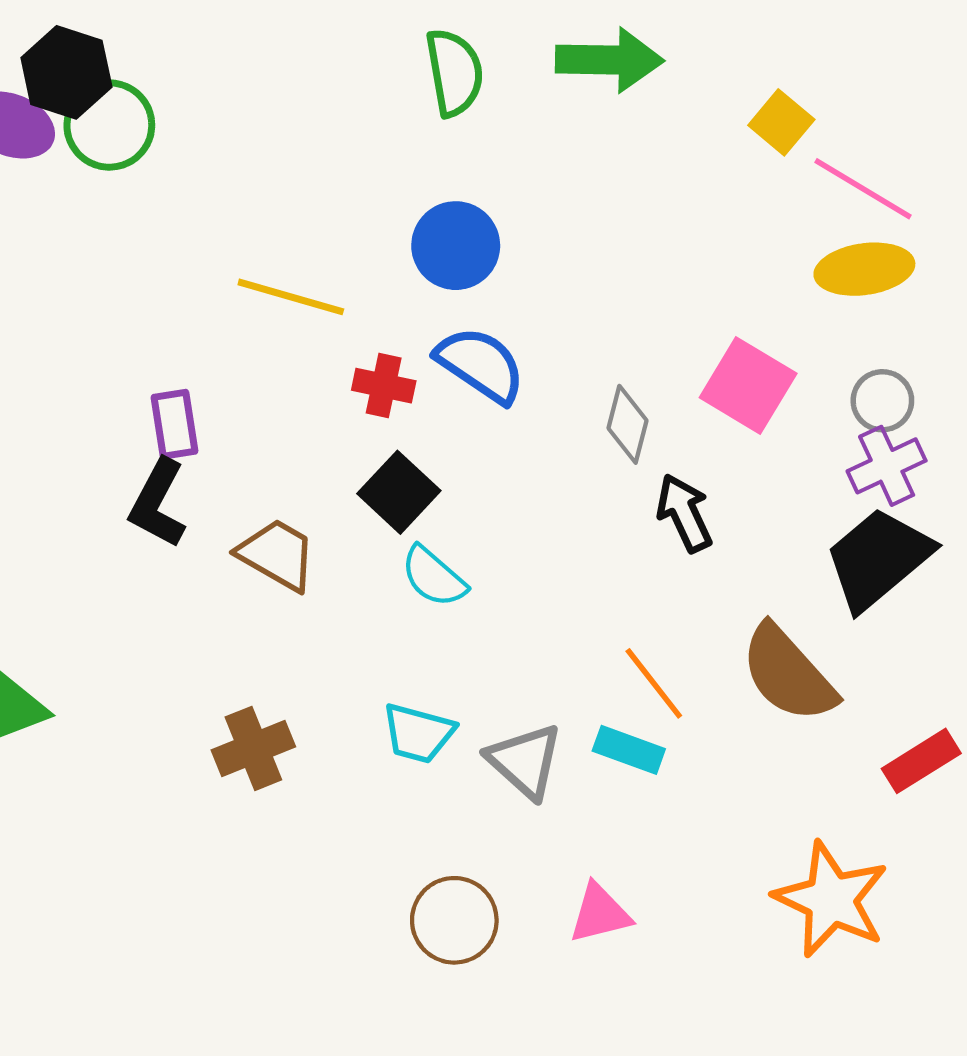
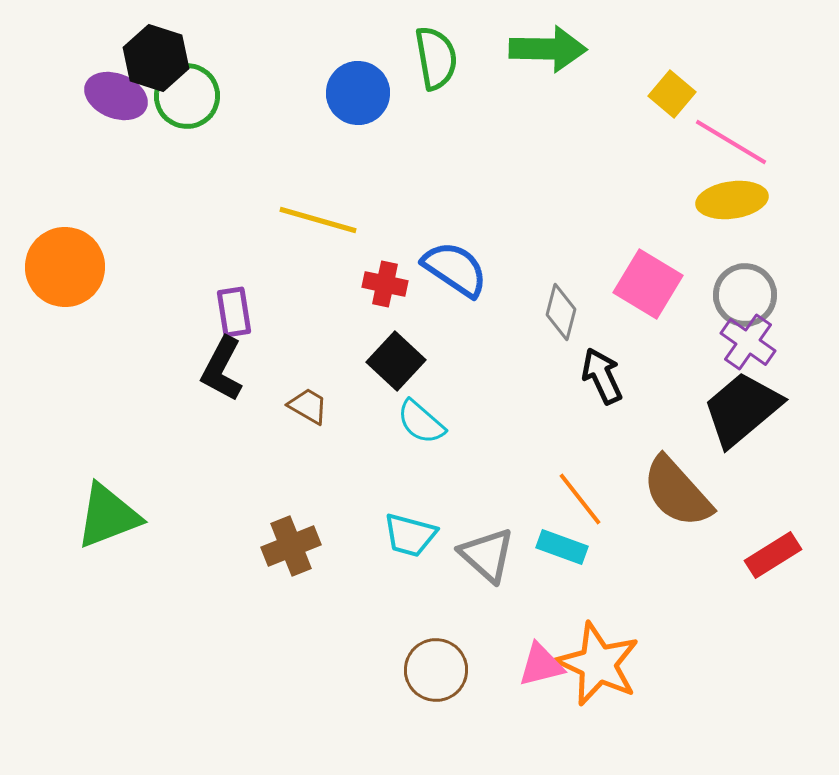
blue circle: (456, 246) -> (358, 93), moved
gray circle: (882, 401) -> (745, 295), size x1.4
purple cross: (887, 466) -> (748, 342), turned -30
brown trapezoid: (277, 555) -> (308, 406), size x0.7
orange star: (831, 899) -> (598, 664), moved

